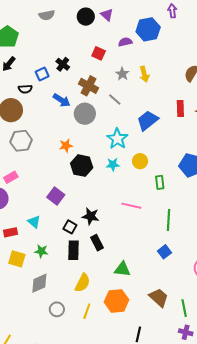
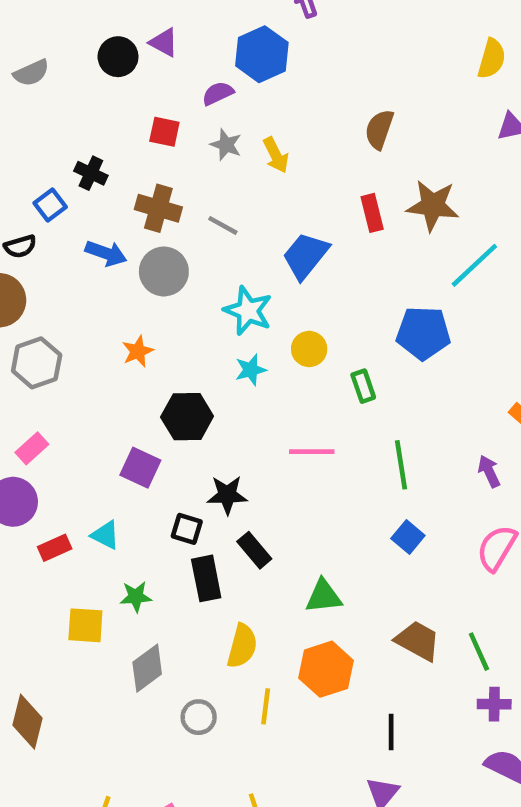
gray star: (122, 74) -> (226, 145), moved
black hexagon: (82, 166) -> (187, 417), moved
red rectangle: (10, 232) -> (55, 548), moved

